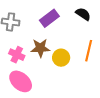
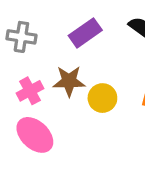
pink cross: (17, 55) -> (30, 91), turned 35

